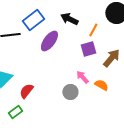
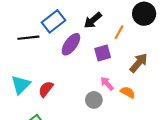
black arrow: (69, 19) -> (93, 20), turned -66
purple square: (88, 49) -> (103, 53), moved
red semicircle: (26, 91) -> (46, 89), moved

